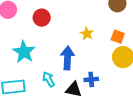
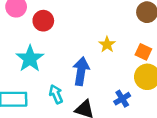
red circle: (42, 18) -> (43, 21), moved
blue cross: (91, 79) -> (122, 99), moved, turned -32

